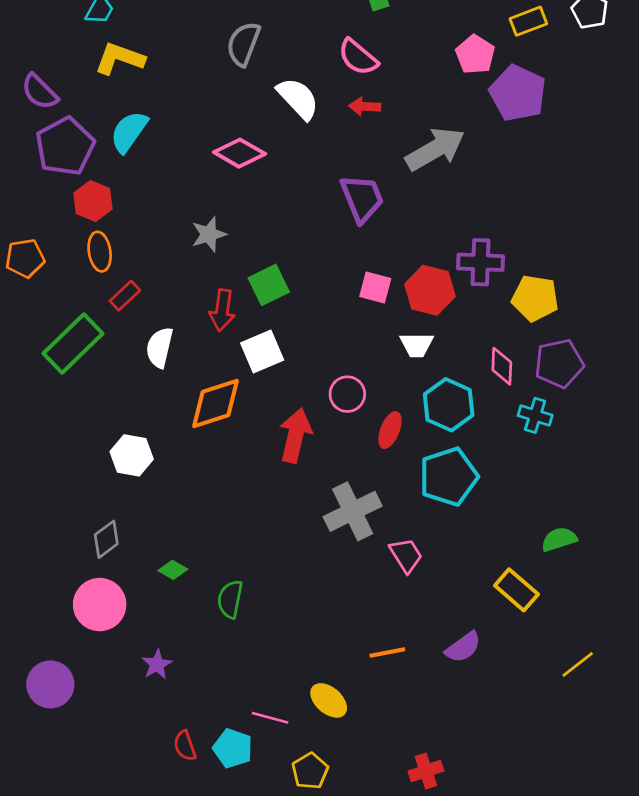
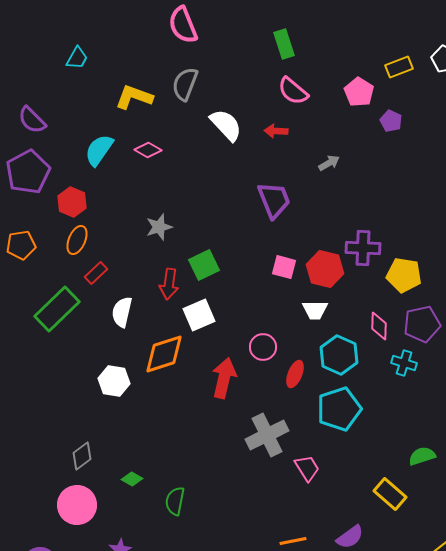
pink semicircle: (358, 57) -> (293, 91), moved
yellow L-shape: (120, 58) -> (134, 97), moved
purple pentagon: (518, 93) -> (391, 121), size x0.5
purple pentagon: (65, 146) -> (28, 172), moved
gray arrow: (435, 149) -> (329, 163), size x0.5
pink diamond: (239, 153) -> (148, 150), moved, size x0.7
orange ellipse: (100, 252) -> (77, 240), turned 32
white hexagon: (132, 455) -> (114, 381), moved

